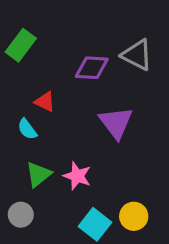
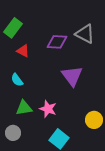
red triangle: (45, 102) -> (23, 51), moved
green triangle: (39, 174) -> (24, 108), turned 30
yellow circle: (134, 216) -> (94, 120), moved

